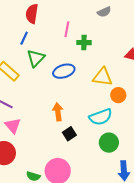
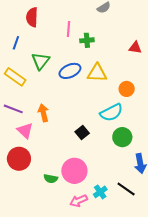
blue line: (24, 38) -> (16, 43), moved
yellow triangle: (103, 77) -> (97, 73), moved
orange arrow: (58, 112) -> (43, 113), moved

